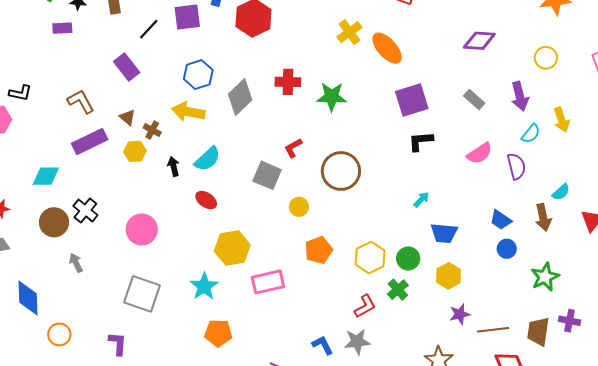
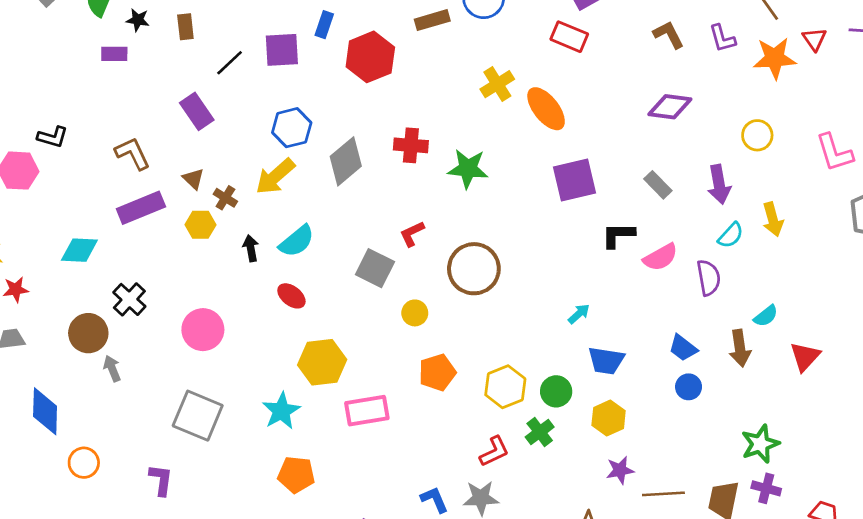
yellow arrow: (188, 112) -> (275, 176), turned -56
black L-shape: (420, 141) -> (618, 235), moved
brown circle: (54, 222) -> (88, 333), moved
green star: (545, 277) -> (760, 444), moved

